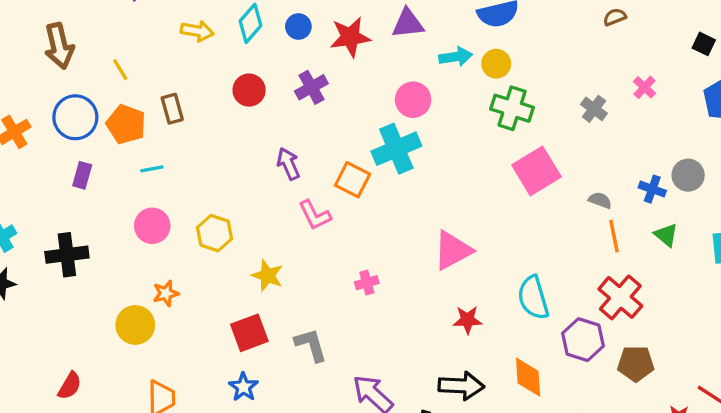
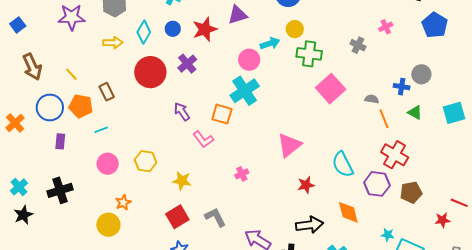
cyan arrow: (456, 57) -> (270, 43), moved
pink cross: (644, 87) -> (386, 27), turned 32
red circle: (249, 90) -> (150, 72), size x1.6

